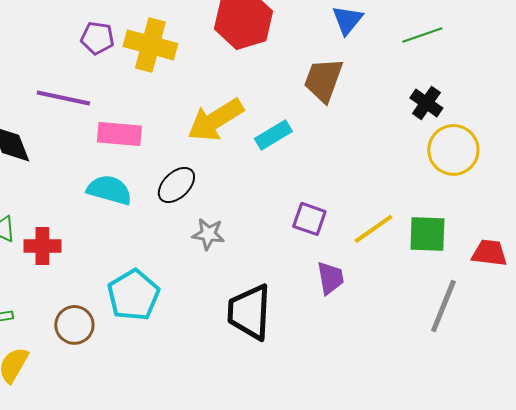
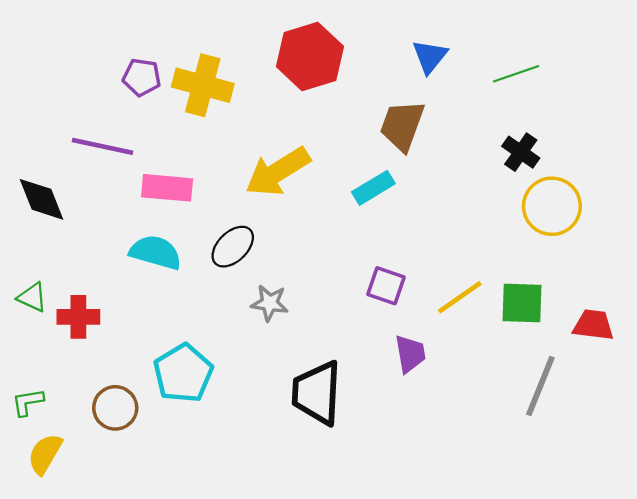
cyan rectangle: (273, 135) -> (373, 188), moved

